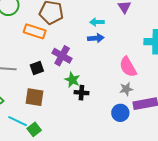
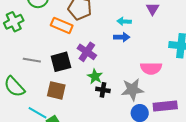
pink semicircle: (128, 67) -> (151, 68), turned -65
black square: (37, 68) -> (61, 62), size x1.5
gray star: (126, 89) -> (132, 90), moved, size x1.6

